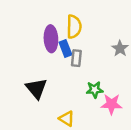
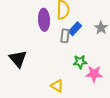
blue rectangle: (65, 48) -> (75, 29), moved, turned 64
black triangle: (36, 88) -> (18, 59), moved

